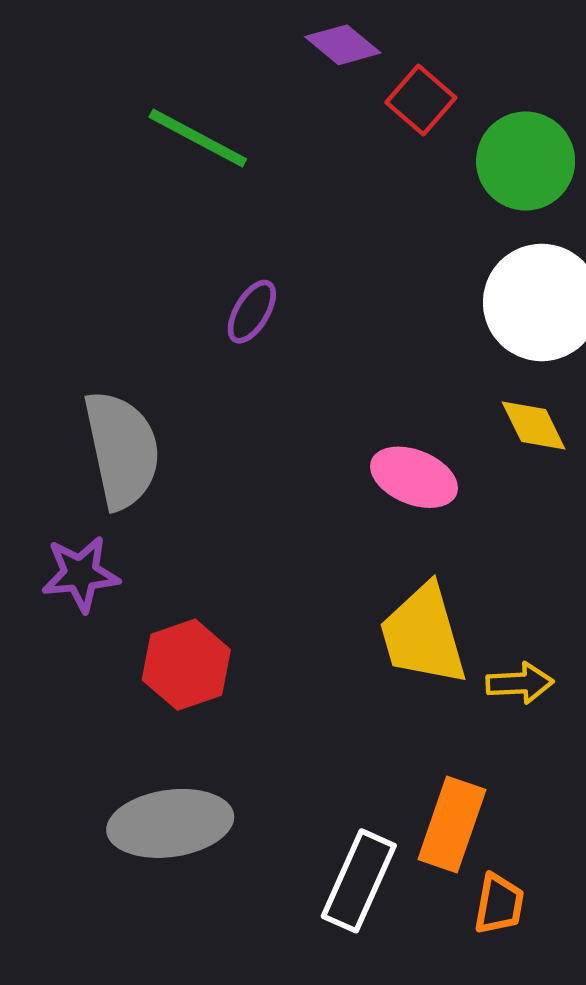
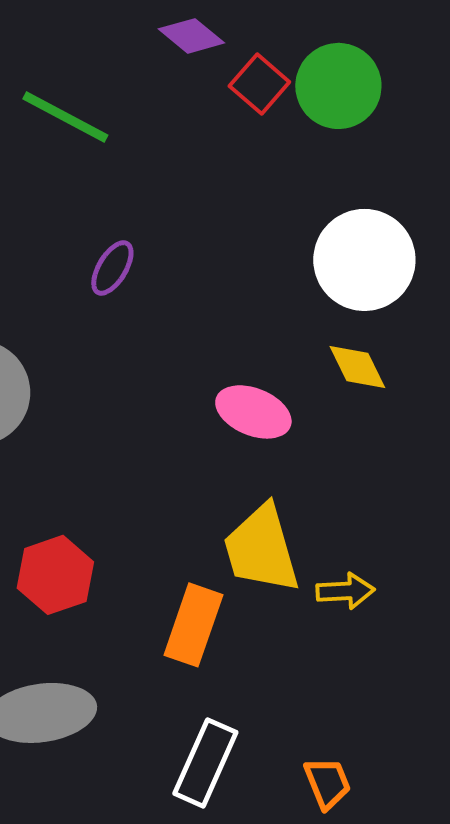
green circle: (526, 161) -> (338, 86), moved
orange rectangle: (452, 825) -> (193, 625), moved
orange trapezoid: (499, 904) -> (327, 783), turned -32

